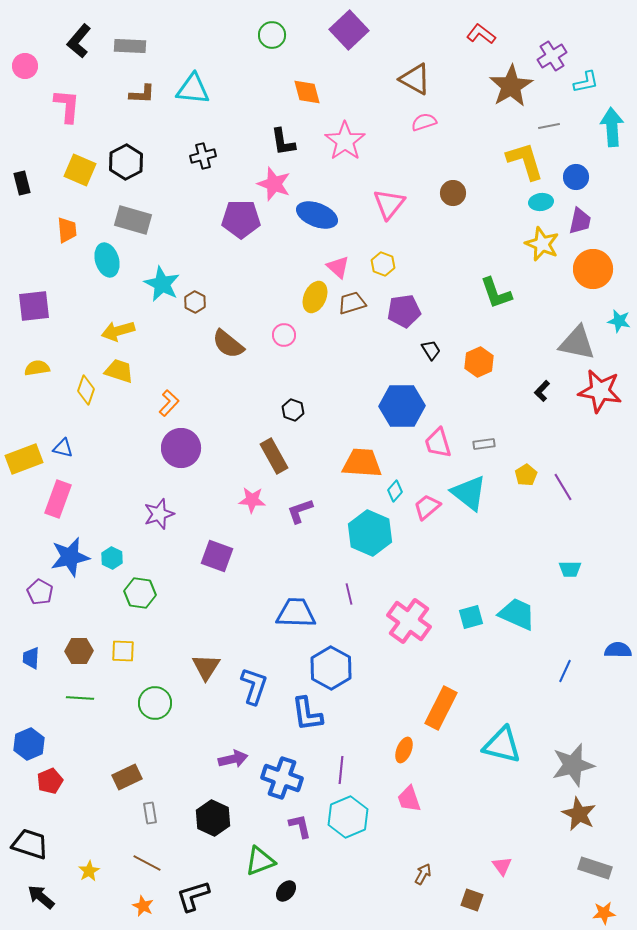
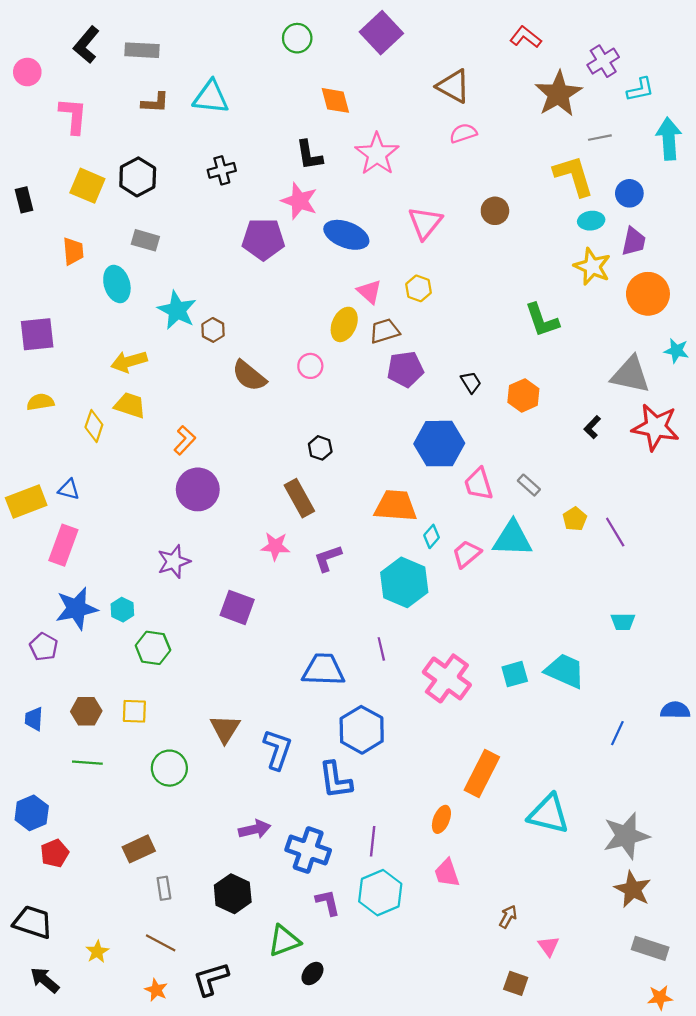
gray rectangle: (133, 220) -> (145, 240), size x0.7
purple pentagon: (404, 311) -> (405, 369), moved
gray rectangle: (484, 444) -> (529, 485), turned 50
cyan triangle: (469, 493) -> (512, 539), turned -36
brown arrow: (423, 874) -> (508, 917), moved

